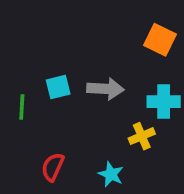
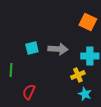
green line: (22, 107) -> (11, 70), moved
cyan star: (111, 174) -> (85, 94), moved

